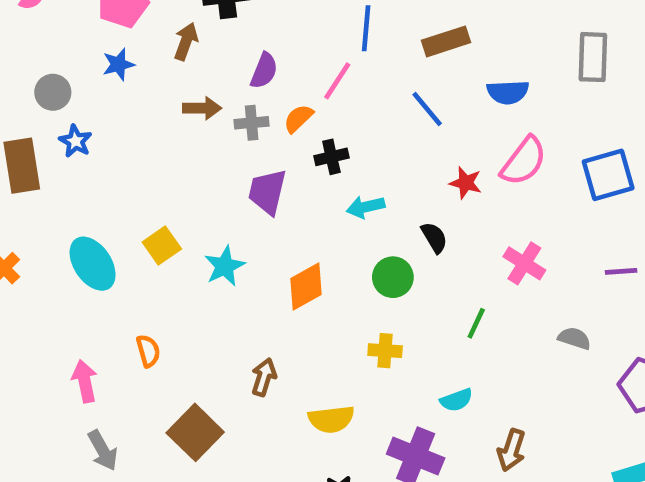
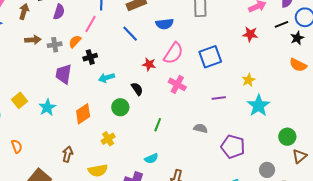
purple semicircle: (264, 71) -> (59, 12), moved
pink cross: (524, 263) -> (177, 84), moved
yellow cross: (385, 351) -> (108, 139), moved, turned -32

